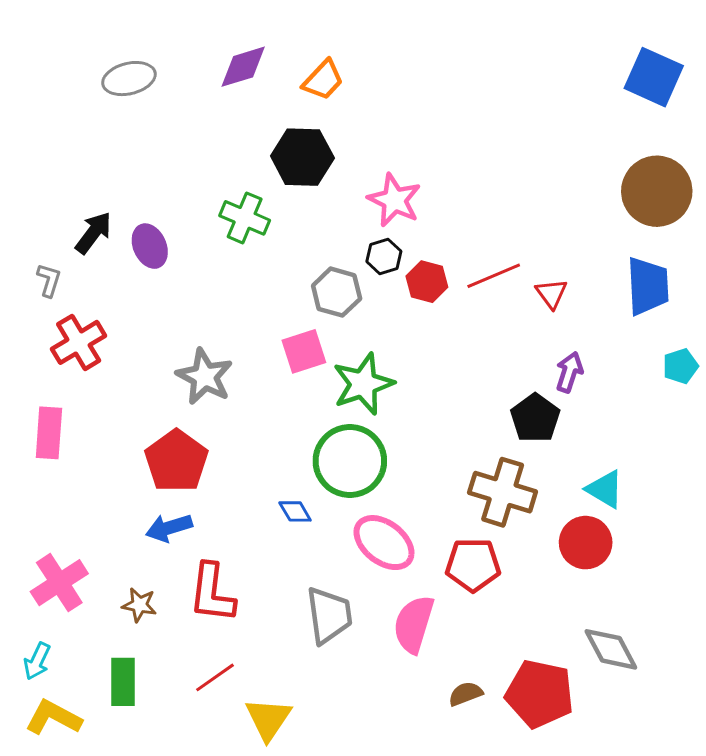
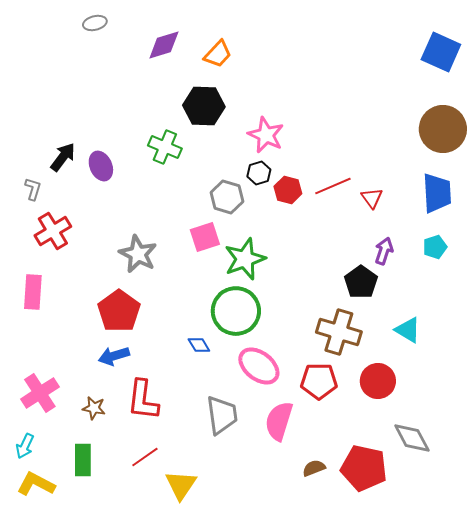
gray ellipse: (129, 79) -> (95, 23), moved, size x0.7
cyan pentagon: (680, 366) -> (435, 247), moved
red circle: (586, 543) -> (378, 381), moved

